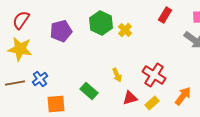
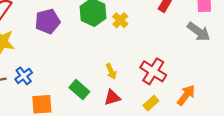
red triangle: (130, 98) -> (112, 97), moved

